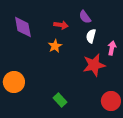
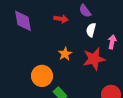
orange star: (55, 46) -> (65, 54), moved
orange circle: (14, 82) -> (42, 76), moved

